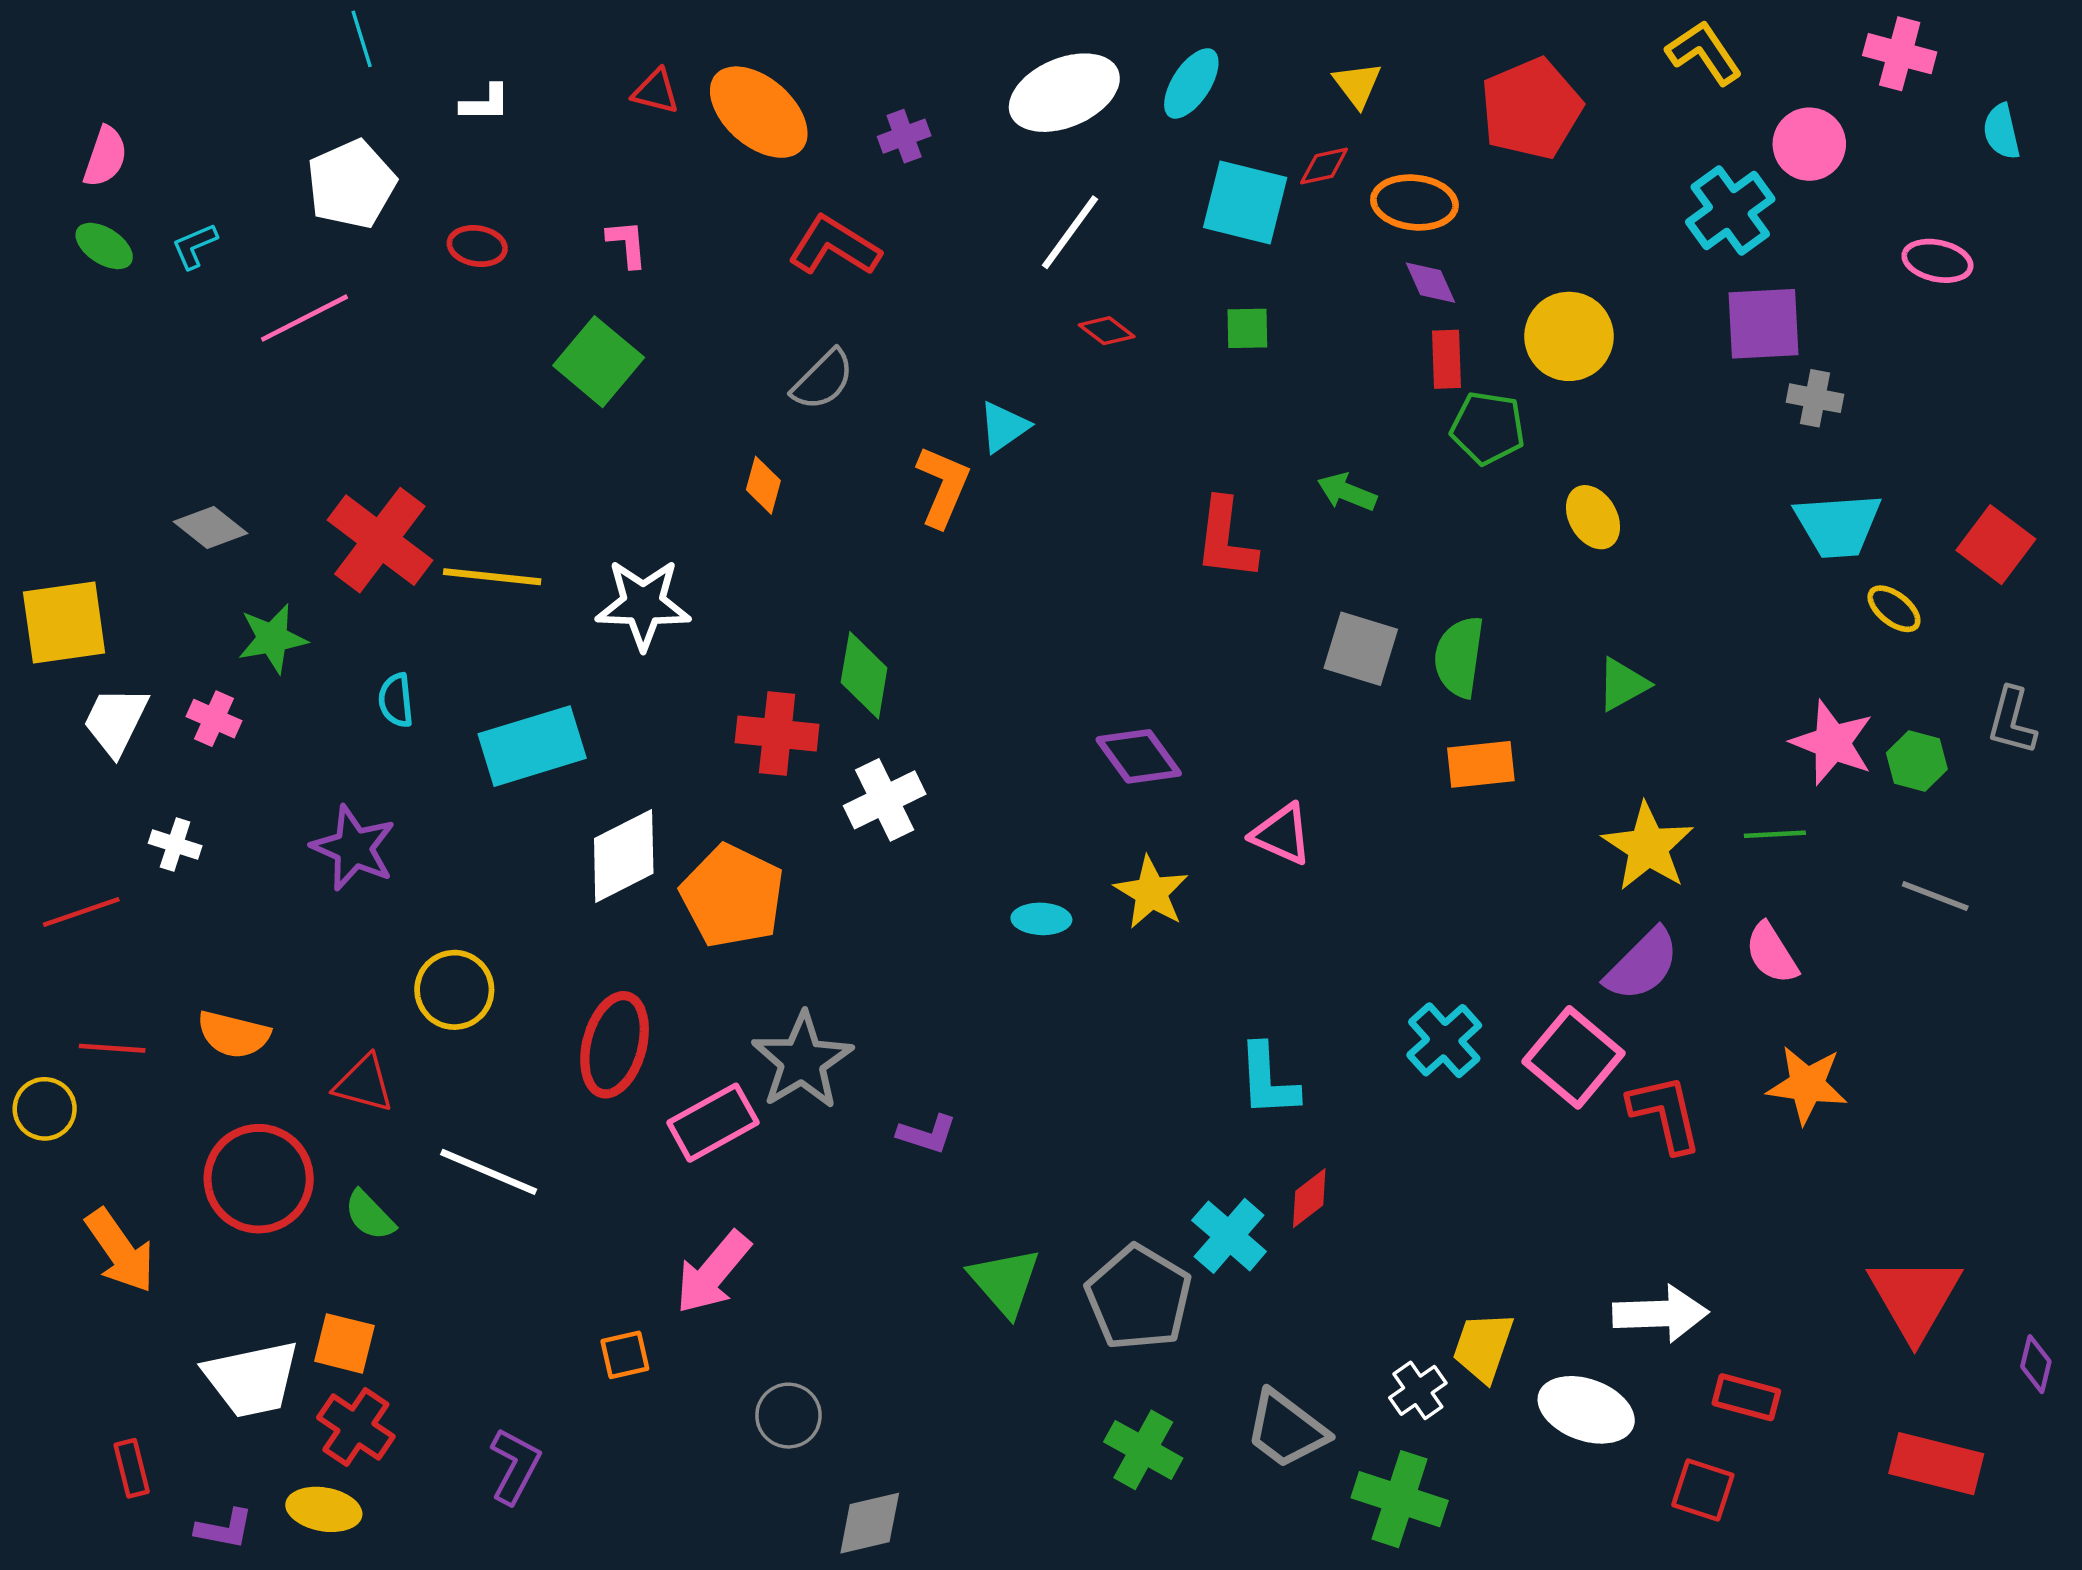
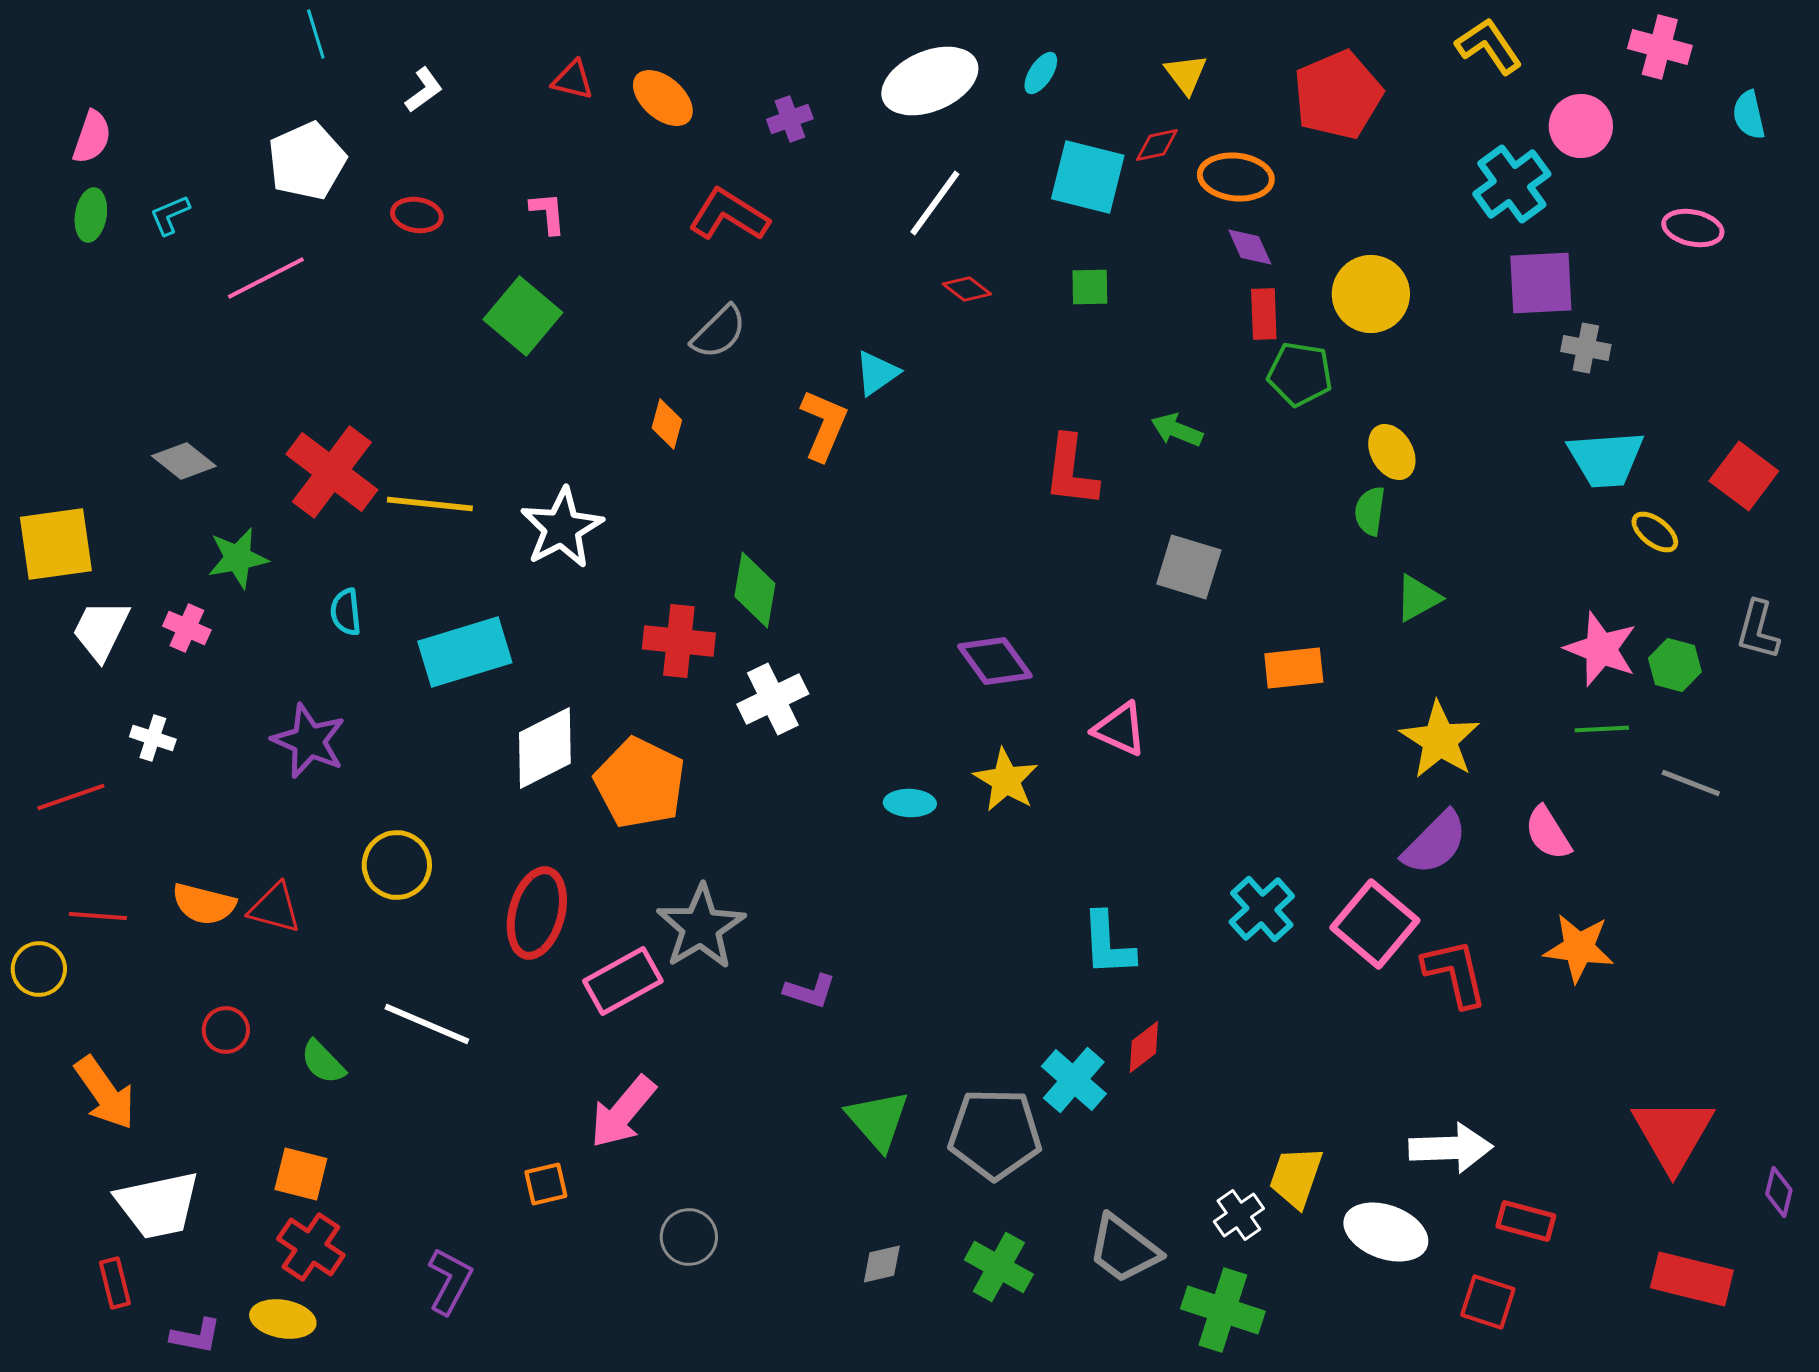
cyan ellipse: (1191, 83) -> (1041, 73), size x0.7
white L-shape: (485, 103) -> (424, 90), turned -36
orange ellipse: (759, 112) -> (663, 98), size x0.7
green ellipse: (104, 246) -> (91, 215), turned 66
white star: (643, 604) -> (562, 528), turned -30
green semicircle: (1459, 657) -> (1370, 511), moved, size x0.7
green line: (1775, 834) -> (1602, 729), moved
red triangle: (364, 1084) -> (275, 908), moved
red circle: (259, 1179) -> (226, 1030), size x0.5
gray pentagon: (1139, 1298) -> (995, 1134), turned -30
white trapezoid: (252, 1379) -> (158, 1205), moved
gray diamond: (870, 1523) -> (882, 1264), moved, size x0.7

